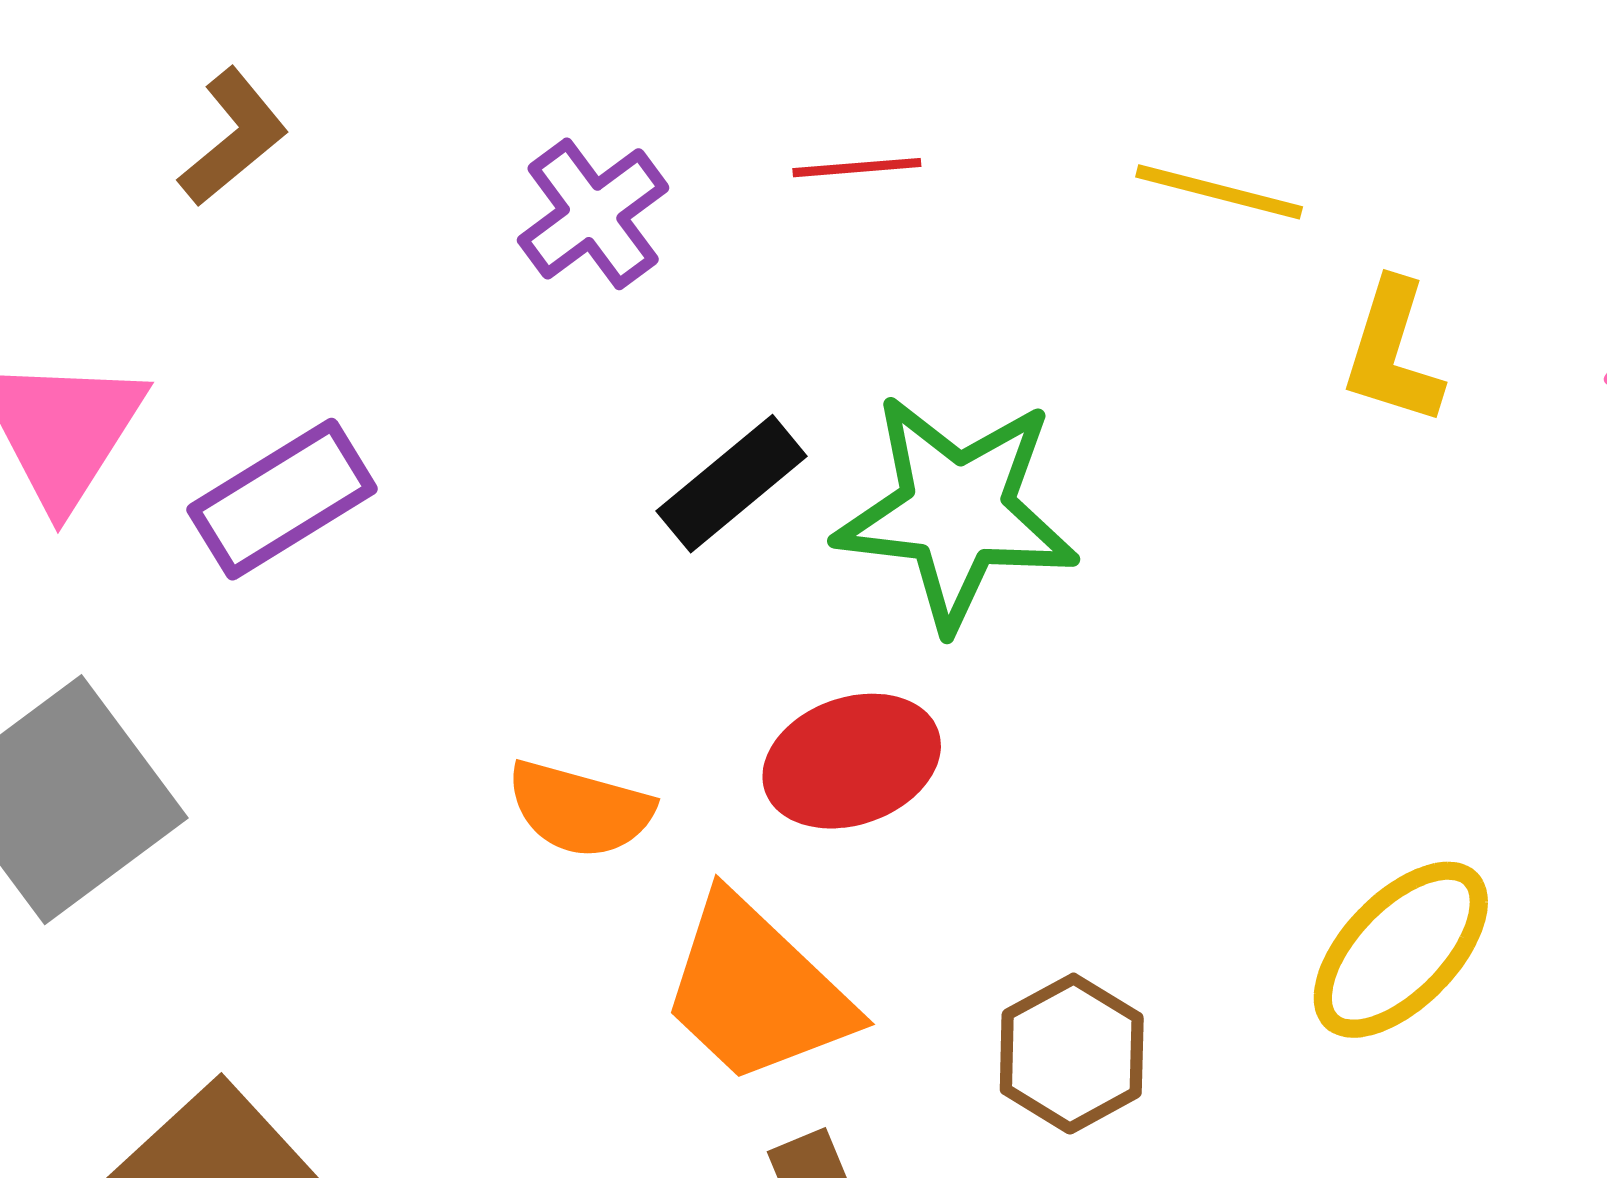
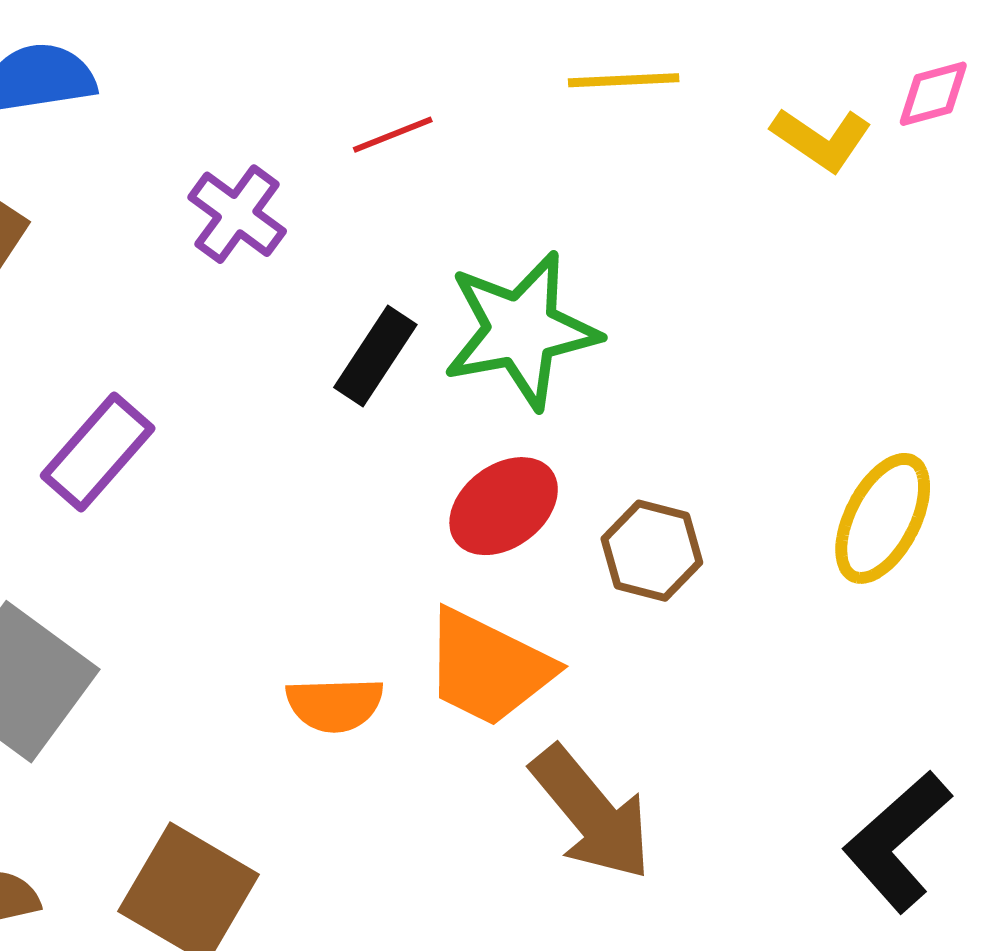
yellow L-shape: (1393, 352) -> (821, 139), moved, turned -56
orange semicircle: (580, 809) -> (335, 705), moved
brown hexagon: (1072, 1054) -> (652, 551), moved

